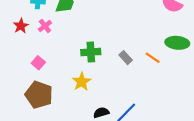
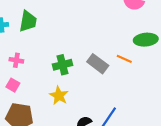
pink cross: (45, 26) -> (16, 60), moved, turned -32
gray rectangle: (126, 58) -> (98, 64), size x1.5

